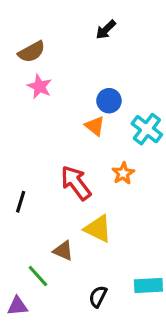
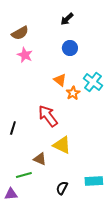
blue circle: (109, 101) -> (70, 48), moved
orange star: (123, 173) -> (73, 93), moved
green line: (38, 276) -> (24, 175), turned -63

